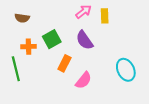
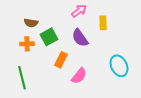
yellow rectangle: (105, 16) -> (103, 23), moved
brown semicircle: (22, 18) -> (31, 23), moved
green line: (16, 69) -> (22, 78), moved

